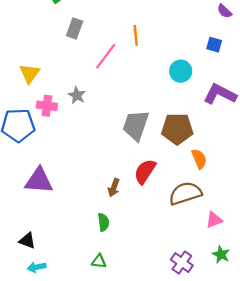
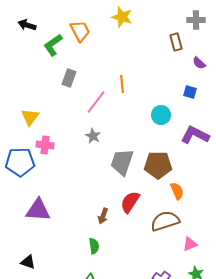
gray star: (77, 95) -> (93, 136), moved

